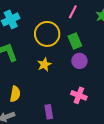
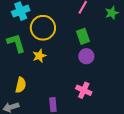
yellow circle: (47, 34) -> (43, 28), moved
yellow star: (44, 64) -> (39, 56), moved

